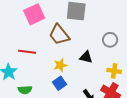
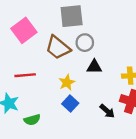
gray circle: (110, 40) -> (85, 43), moved

